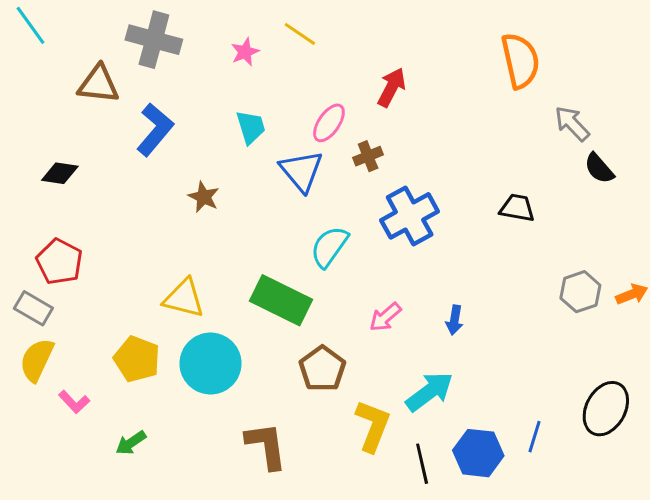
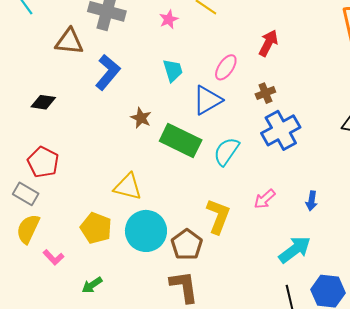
brown cross: (368, 156) -> (265, 93), moved
blue triangle: (301, 171) -> (207, 100), turned 40
green rectangle: (281, 300) -> (181, 141), moved
brown pentagon: (322, 369) -> (187, 245), moved
yellow L-shape: (373, 426) -> (218, 216), moved

